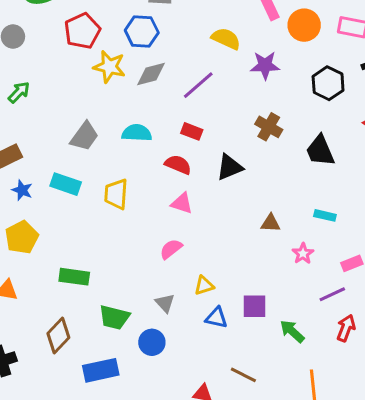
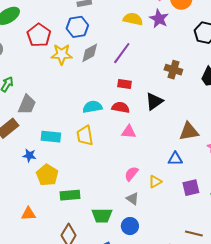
purple star: (265, 65) -> (159, 19), moved, turned -30
cyan semicircle: (137, 133) -> (92, 107), moved
gray trapezoid: (84, 136) -> (27, 105), moved
blue star: (22, 190) -> (29, 156), moved
brown triangle: (271, 223) -> (189, 132), size x1.5
yellow pentagon: (22, 237) -> (47, 175), moved
pink semicircle: (171, 249) -> (131, 174), moved
blue triangle: (216, 318) -> (175, 159), moved

